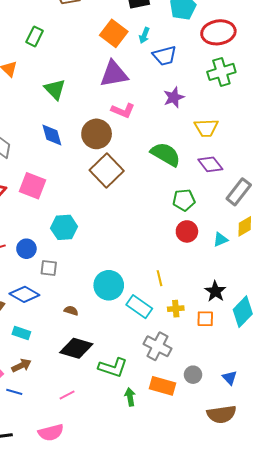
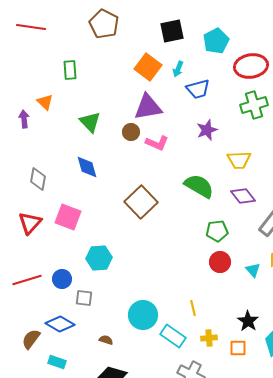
green rectangle: (35, 36) -> (70, 70), turned -30
brown circle: (97, 134) -> (131, 132), moved, size x0.6
cyan triangle: (220, 240) -> (253, 270), turned -49

